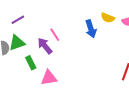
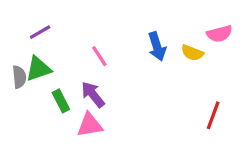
yellow semicircle: (108, 18) -> (192, 53), moved
purple arrow: (45, 46) -> (93, 95), moved

